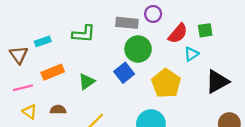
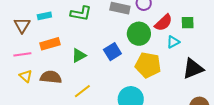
green circle: (138, 49) -> (139, 34), moved
yellow pentagon: (166, 83) -> (148, 65), turned -30
brown semicircle: (58, 110) -> (51, 77), size x1.5

